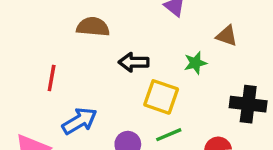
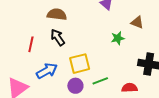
black arrow: (134, 62) -> (58, 37), moved, turned 54
yellow square: (161, 97) -> (80, 64), moved, turned -35

